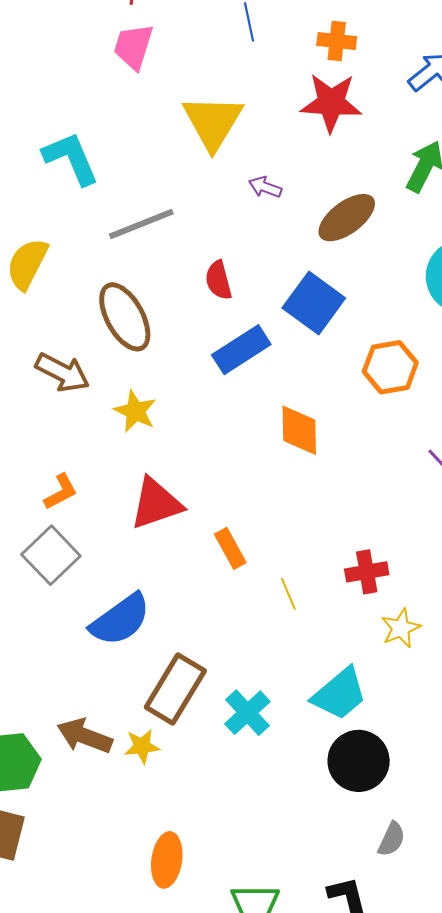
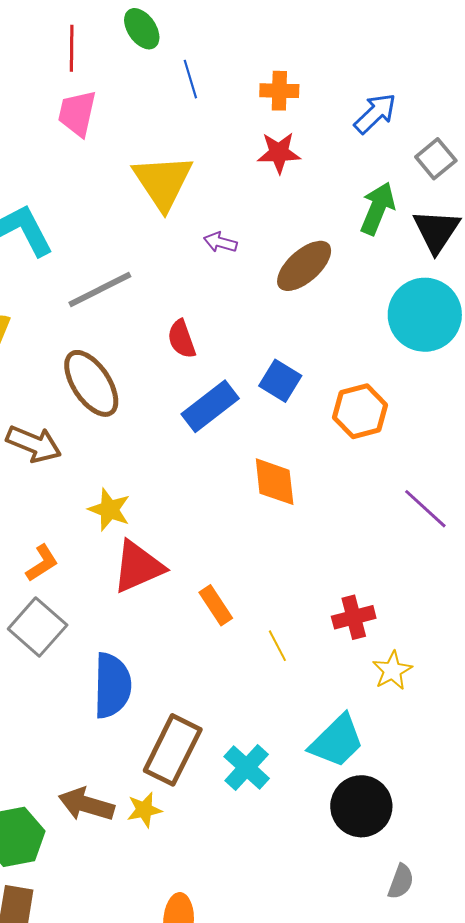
red star: (331, 103) -> (279, 153), size x0.7
blue square: (314, 303) -> (280, 381), moved, size x0.7
yellow star: (135, 411) -> (109, 510), moved
blue semicircle: (120, 620) -> (112, 686), turned -48

